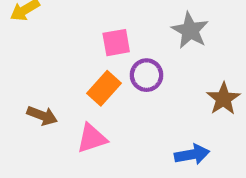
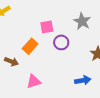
orange rectangle: (104, 88) -> (30, 46), moved
pink triangle: (92, 138) -> (34, 81), moved

